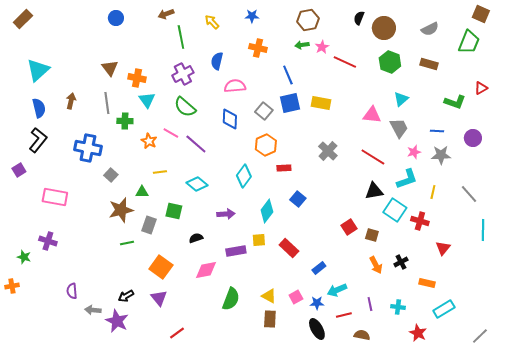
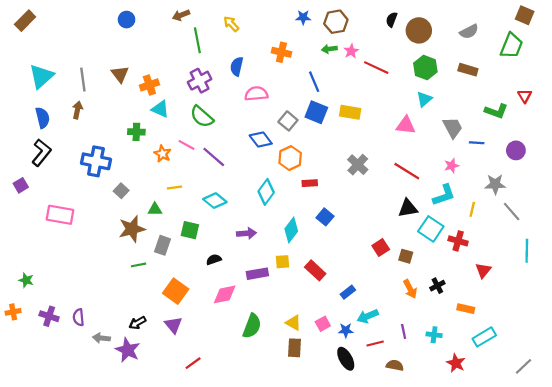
blue star: (252, 16) -> (303, 17), moved
orange cross: (137, 78) -> (149, 85), turned -30
red triangle: (481, 88) -> (525, 96), turned -32
cyan triangle: (401, 99) -> (424, 99), moved
cyan triangle: (147, 100) -> (160, 109), turned -30
gray line: (107, 103) -> (83, 80), moved
blue square: (290, 103) -> (316, 112), turned 35
blue diamond: (230, 119) -> (261, 140), moved, turned -40
gray trapezoid: (399, 128) -> (453, 128), moved
gray star: (441, 155) -> (495, 184), moved
purple cross: (48, 241) -> (49, 316), moved

